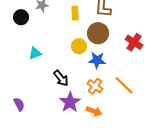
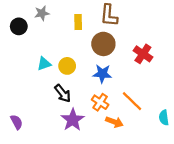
yellow circle: (79, 46) -> (67, 66), moved
cyan triangle: (35, 53) -> (44, 64), moved
orange arrow: (94, 111) -> (114, 122), moved

